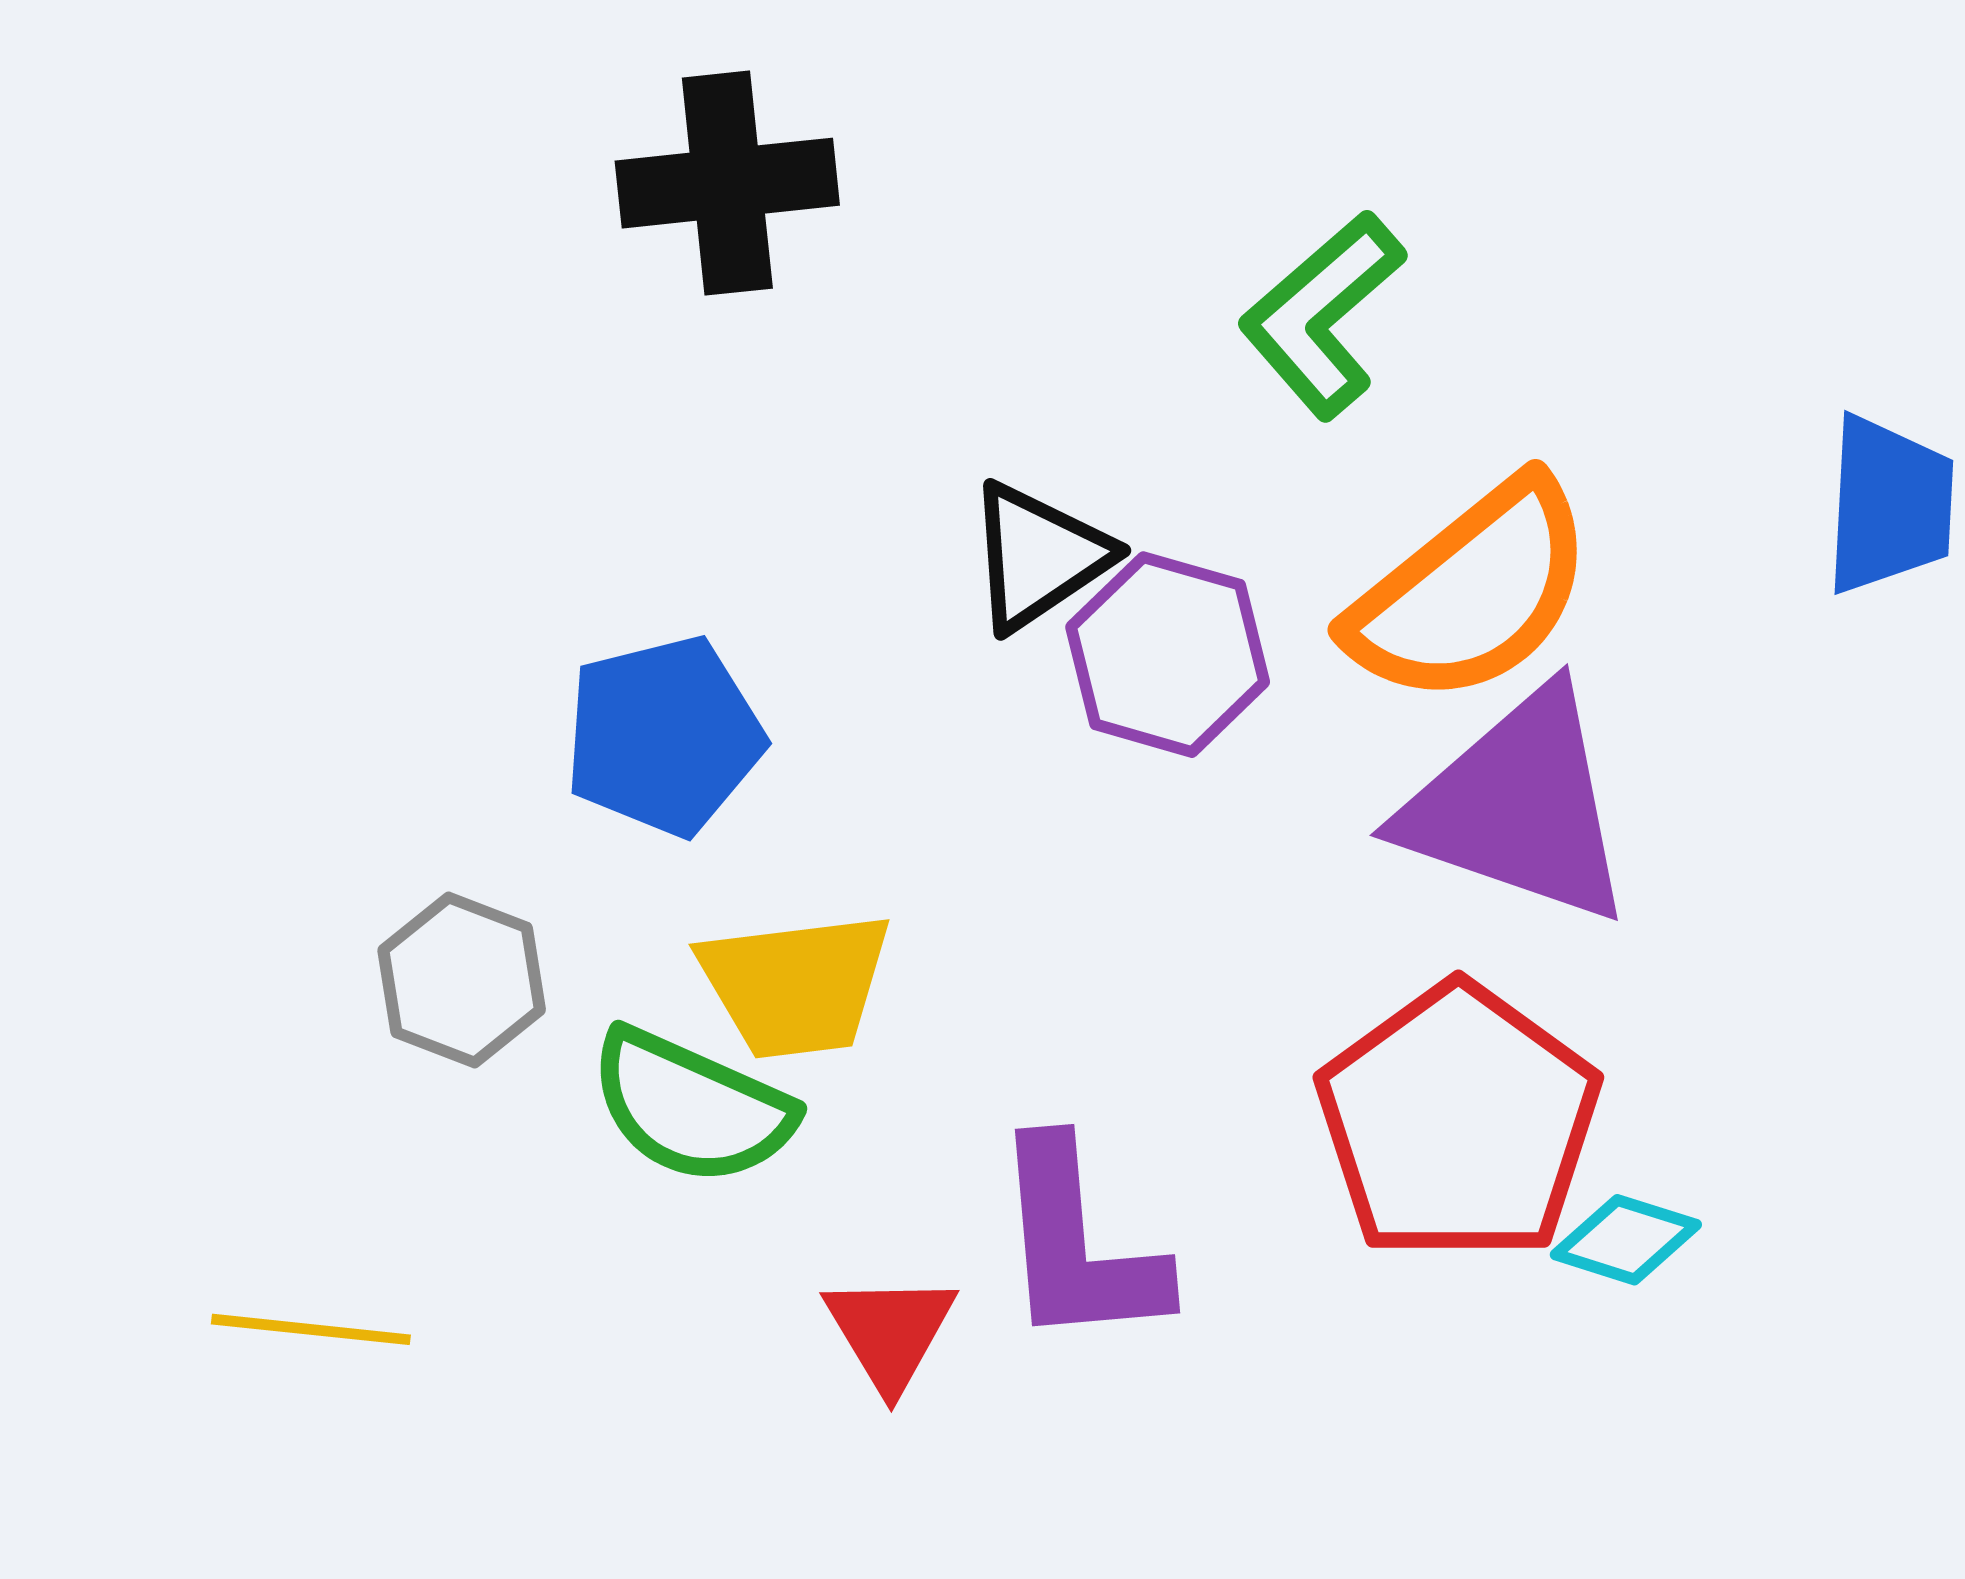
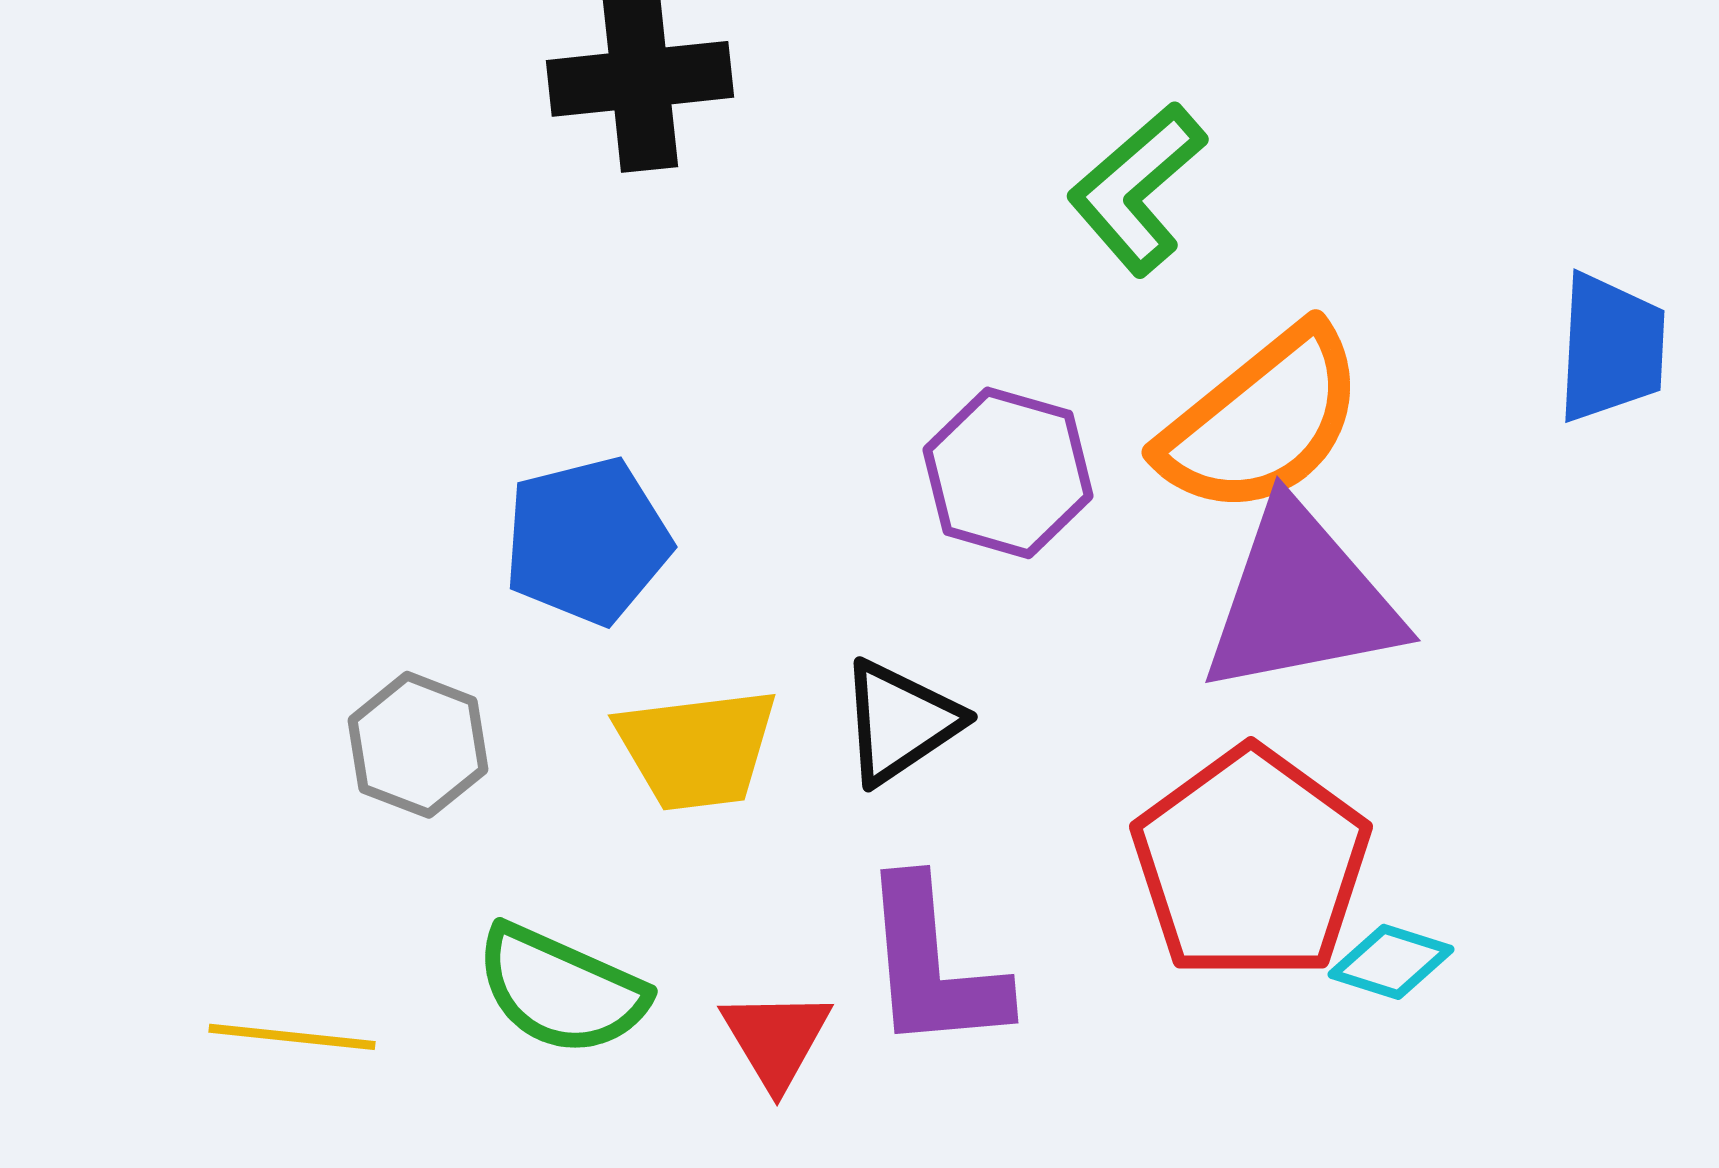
black triangle: (1038, 556) -> (900, 722), moved
purple triangle: (1518, 807) -> (1301, 600), turned -30
green semicircle: (691, 1107) -> (561, 990), moved

